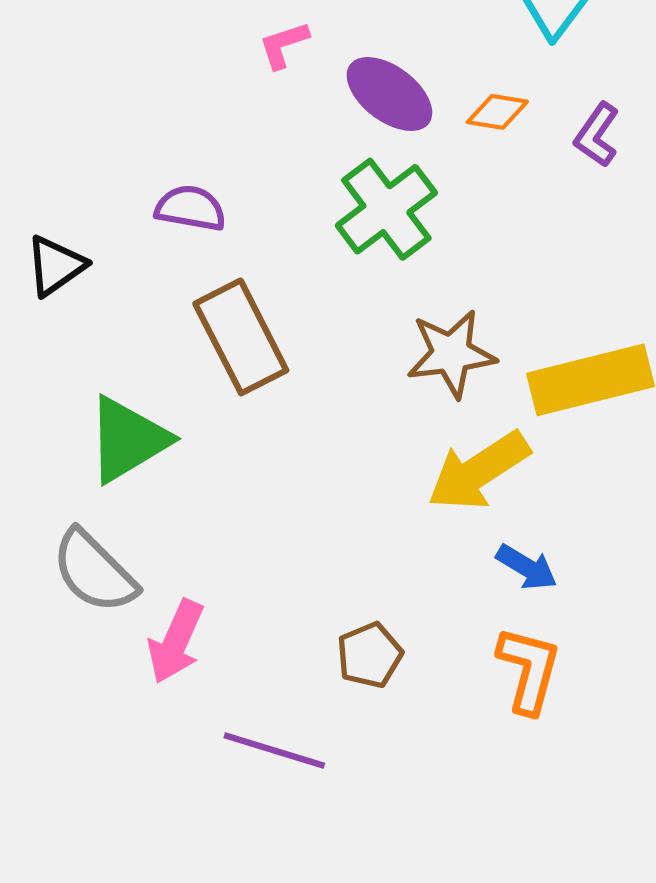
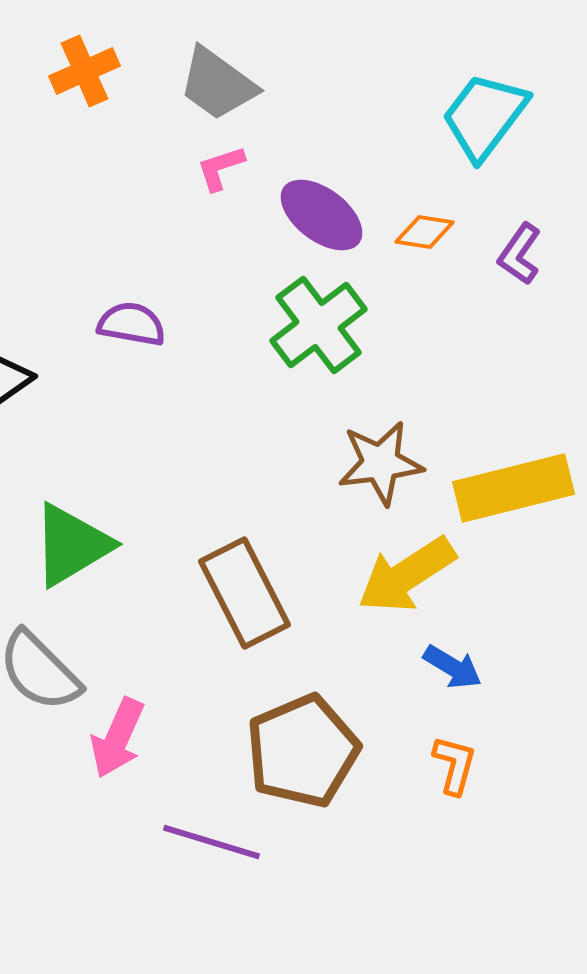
brown rectangle: (241, 337) -> (245, 593), moved
brown pentagon: (370, 655) -> (303, 751), size x1.8
orange L-shape: (529, 670) -> (455, 765), size x0.7

